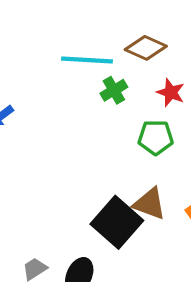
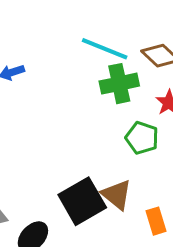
green cross: (114, 90) -> (119, 84), size x1.5

